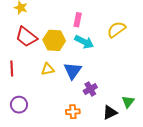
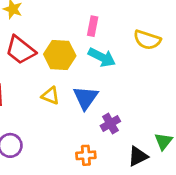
yellow semicircle: (116, 29) -> (147, 40), turned -126
yellow triangle: (48, 69) -> (50, 96), turned 32

